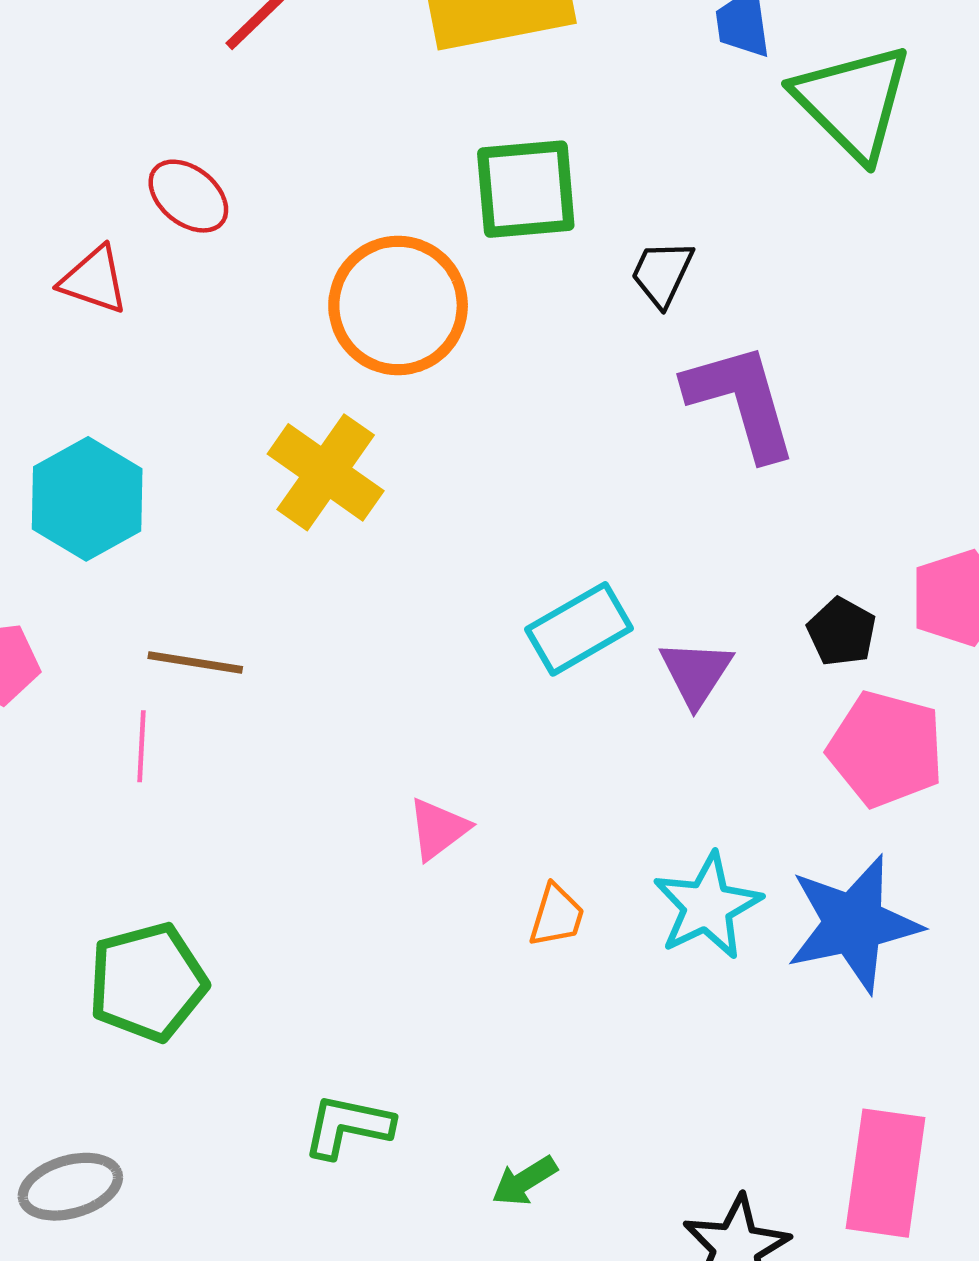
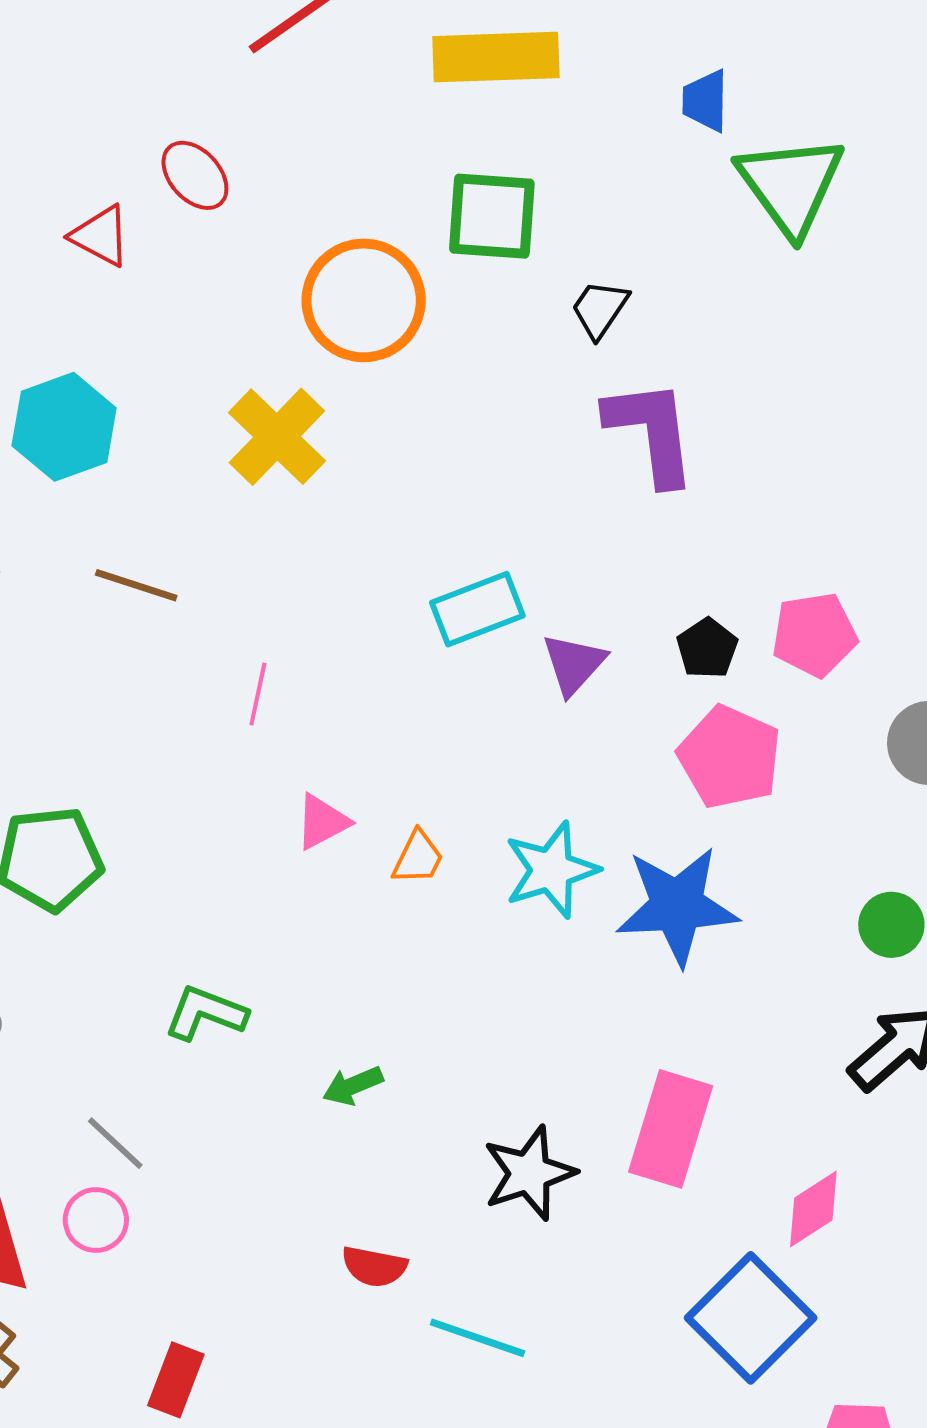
pink line: (142, 746) -> (258, 694), moved
pink triangle: (438, 829) -> (322, 822), moved

